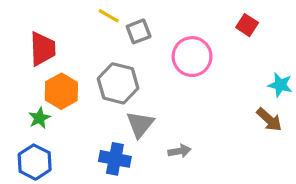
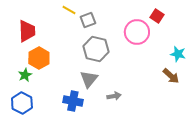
pink circle: (192, 57) -> (137, 32), moved
gray hexagon: (118, 83) -> (96, 49), moved

